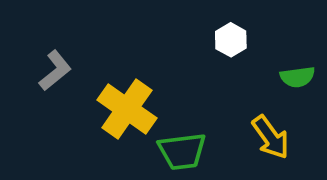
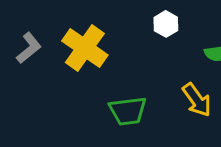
yellow cross: (127, 109) -> (85, 48), moved

